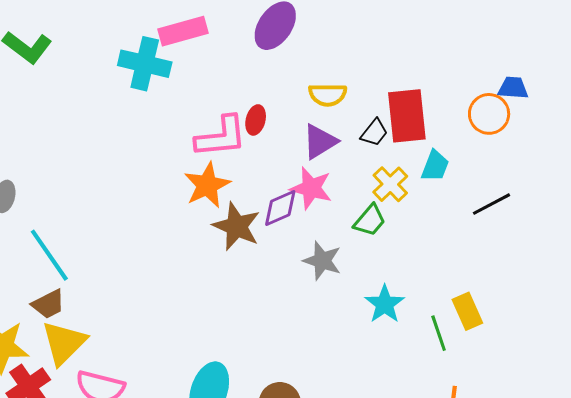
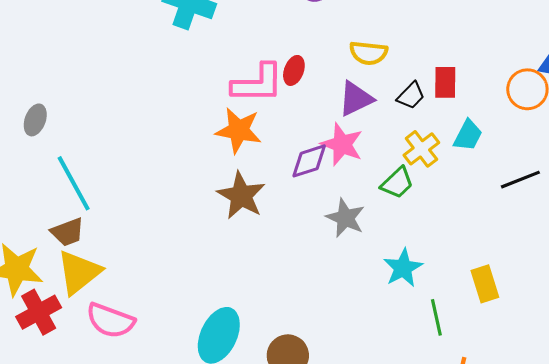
red rectangle: (407, 116) -> (445, 82), size x0.6
orange star: (207, 185) -> (239, 130), turned 30
brown star: (237, 226) -> (241, 196), moved
green line: (439, 333) -> (436, 317), moved

